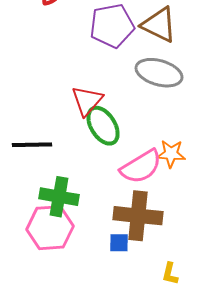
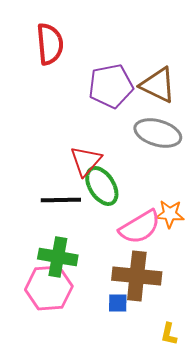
black line: (32, 145) -> (61, 200), moved

